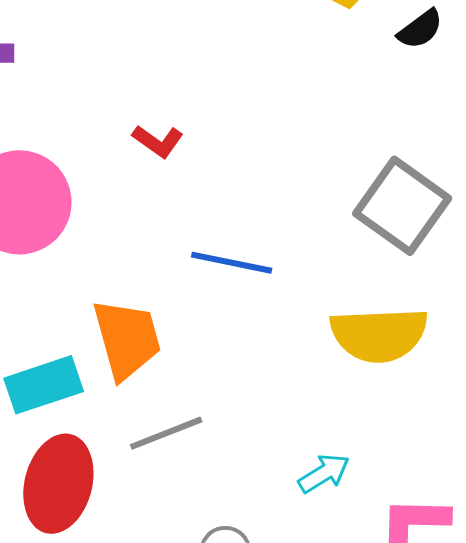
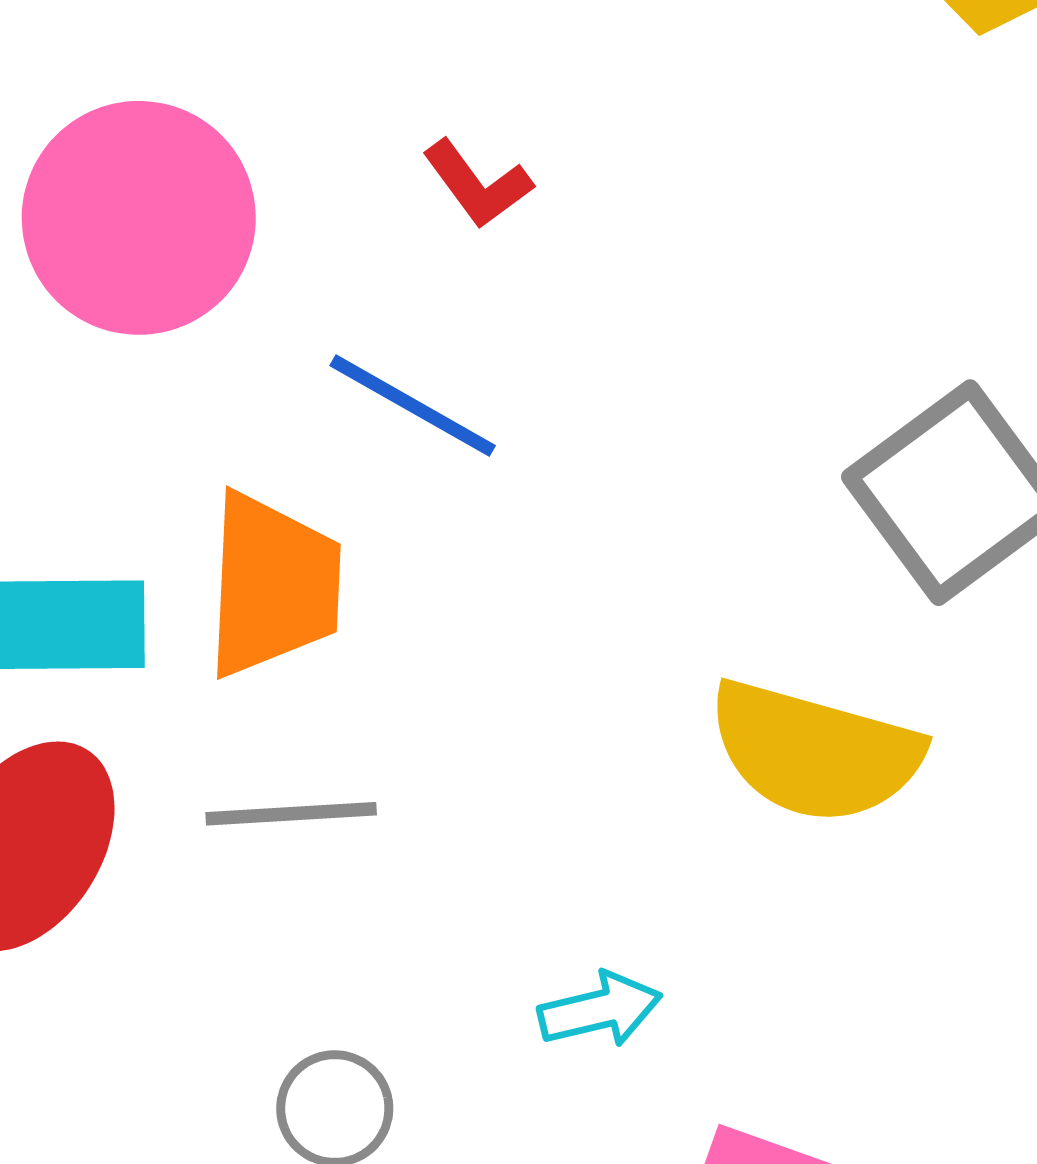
blue line: (232, 263) -> (413, 406), moved

